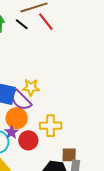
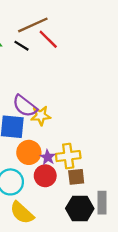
purple semicircle: (21, 100) -> (25, 106), moved
purple star: (11, 132) -> (48, 157), moved
brown square: (69, 155) -> (76, 177), moved

